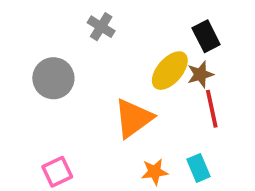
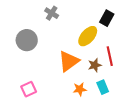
black rectangle: (206, 36) -> (107, 18), turned 56
brown star: (200, 74) -> (95, 65), moved

